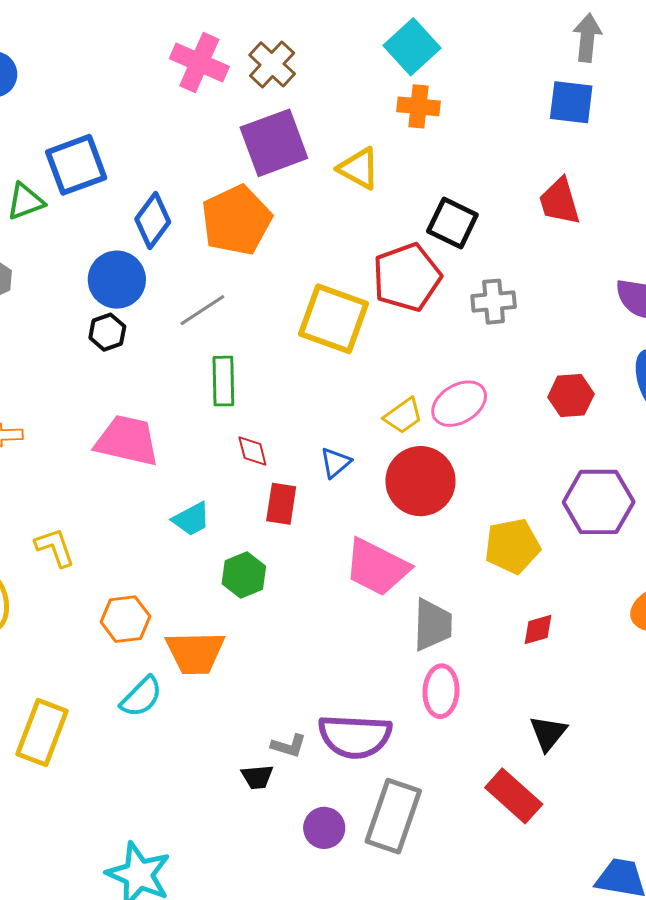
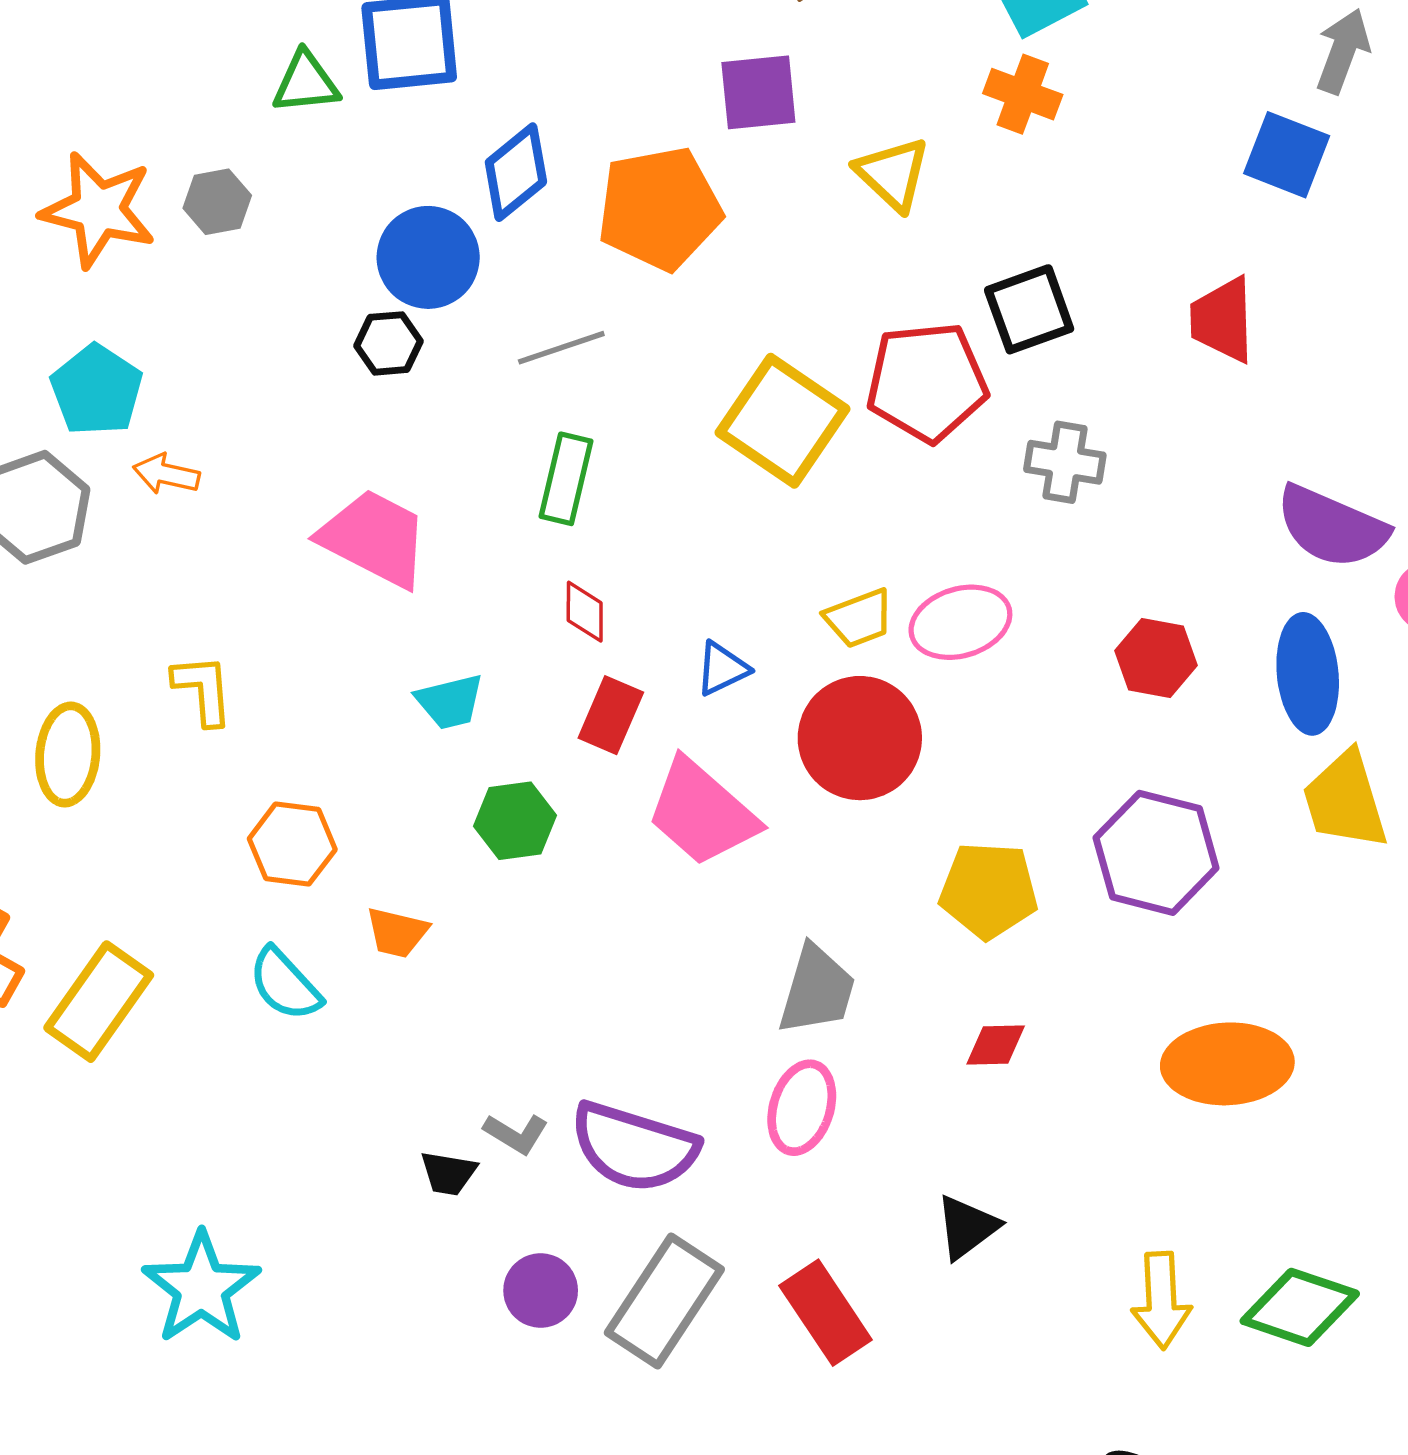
purple square: (274, 143) -> (758, 92), size x0.7
black square: (452, 223) -> (1029, 309), turned 30
pink trapezoid: (377, 567) -> (702, 813), moved
orange trapezoid: (195, 653) -> (397, 933), size x0.6
cyan semicircle: (141, 697) -> (285, 984), turned 78
red rectangle: (514, 796) -> (826, 1313), moved

